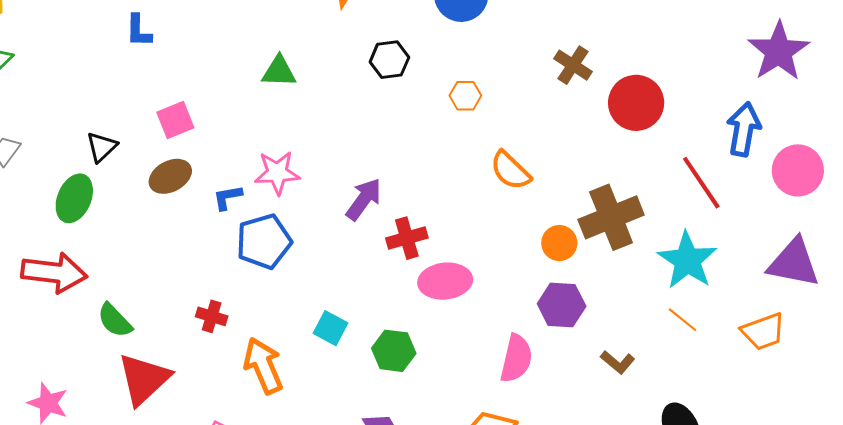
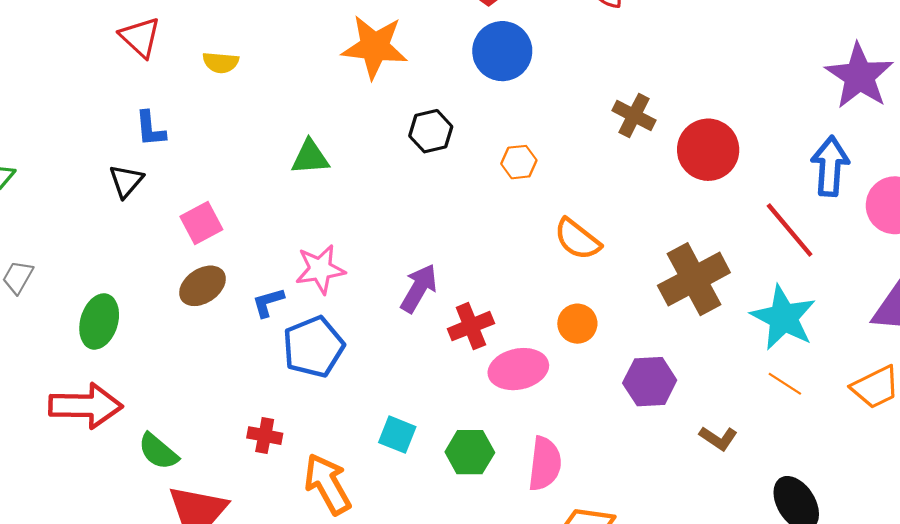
black triangle: (102, 147) -> (126, 181), moved
orange circle: (559, 243) -> (577, 324), moved
pink semicircle: (516, 358) -> (545, 464), moved

